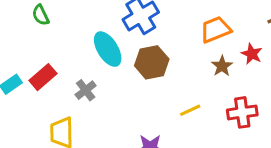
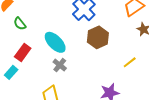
cyan ellipse: (108, 49) -> (55, 42), moved
red rectangle: (43, 77) -> (23, 53), moved

